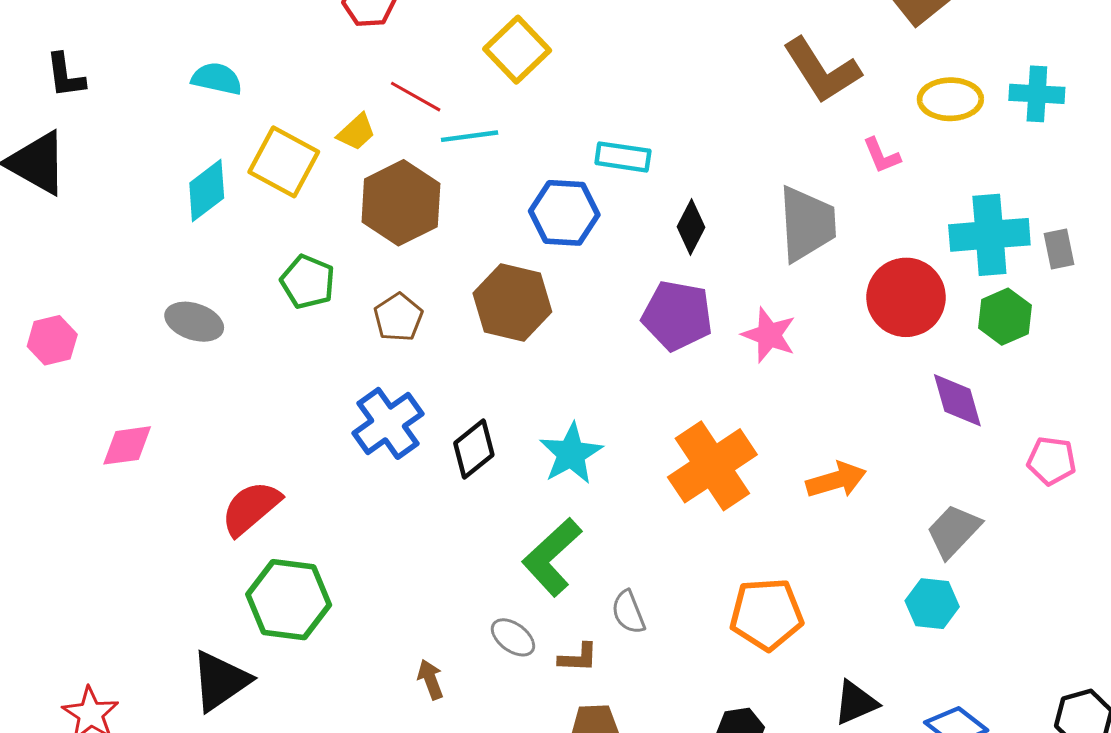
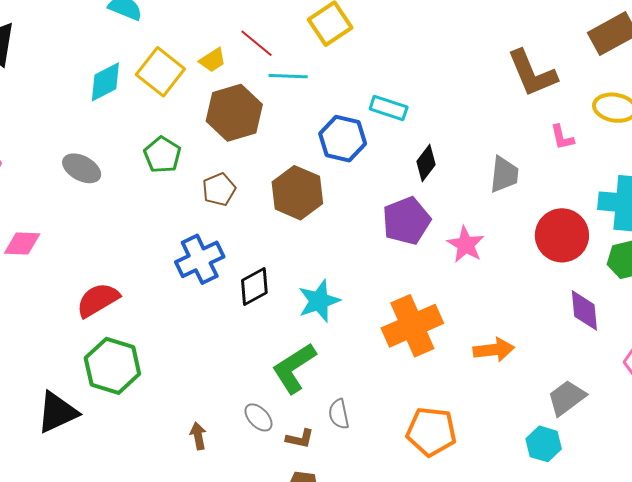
gray trapezoid: (807, 224) -> (504, 174), size x0.7
purple pentagon: (677, 315) -> (406, 221), turned 30

